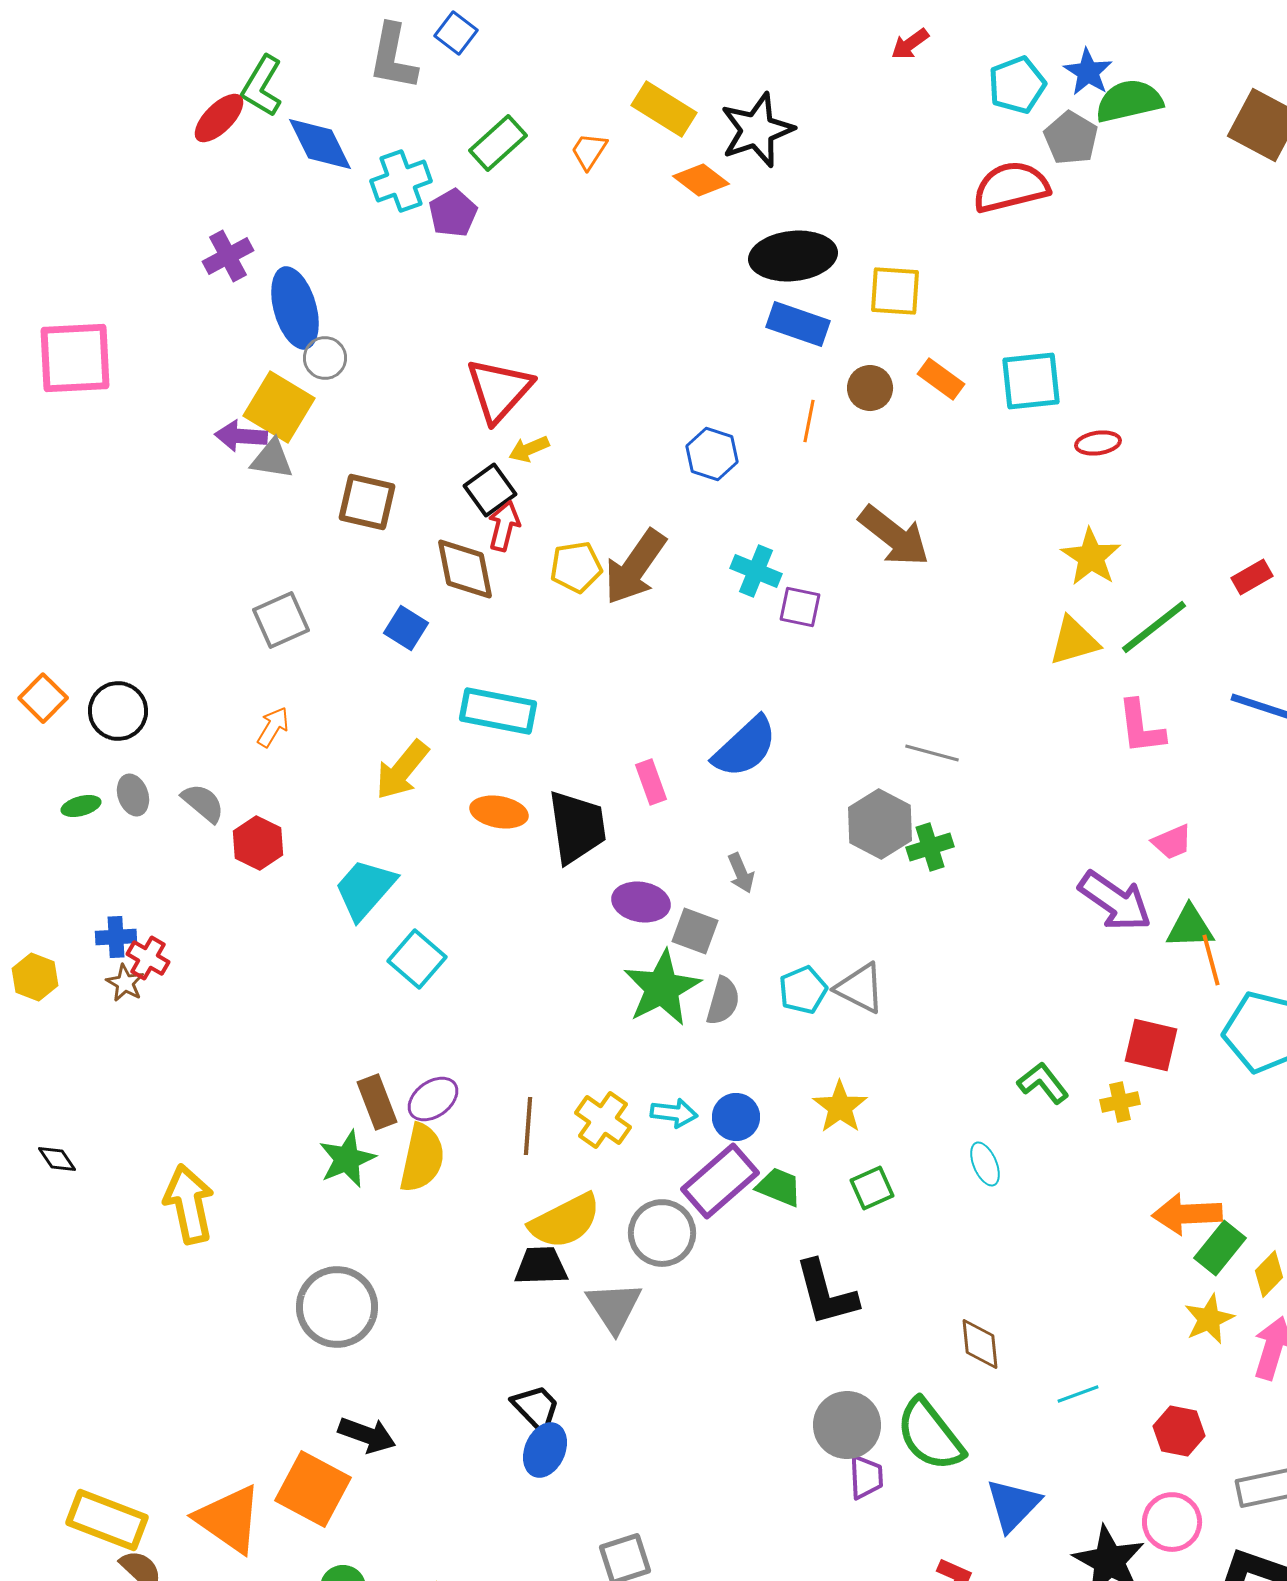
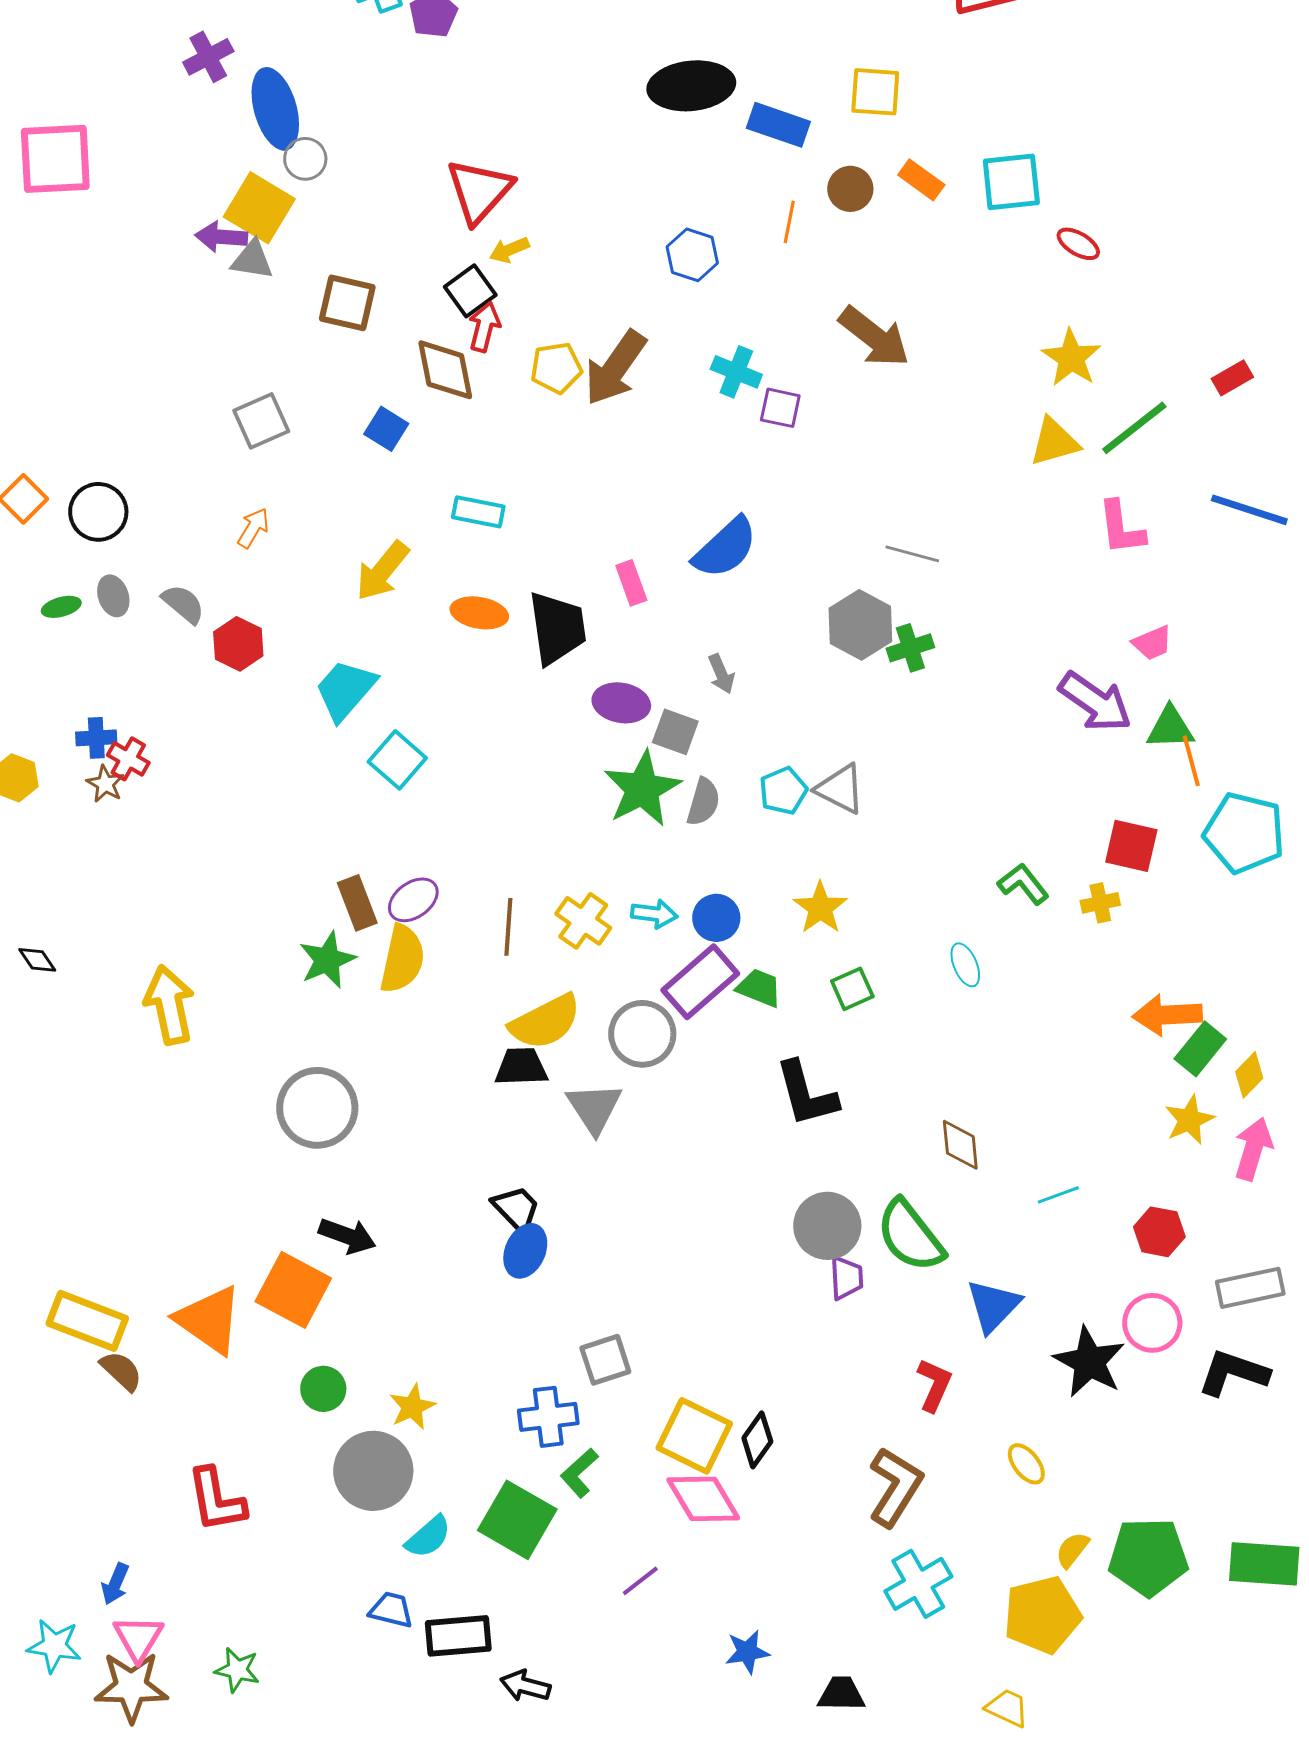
black ellipse: (793, 256) -> (691, 86), moved
red ellipse: (1098, 443) -> (1078, 244), turned 39
cyan rectangle: (498, 711) -> (478, 512), size x0.7

